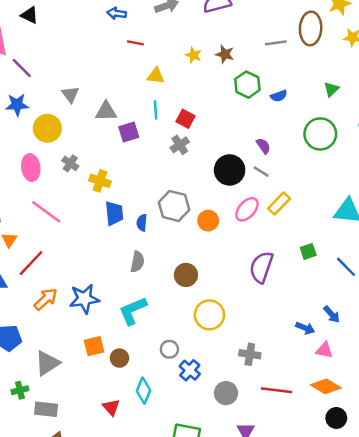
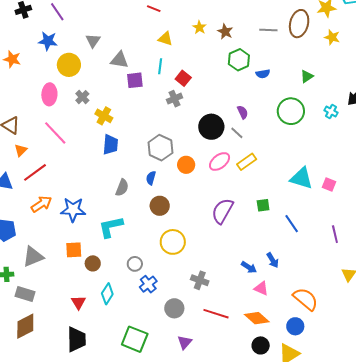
blue semicircle: (142, 223) -> (151, 178), moved

